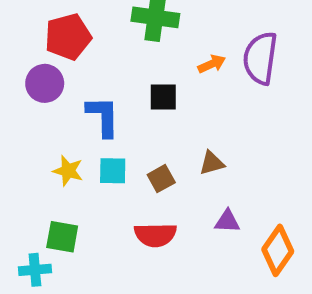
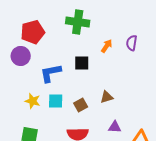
purple semicircle: (260, 58) -> (132, 43), size x0.6
orange arrow: (212, 64) -> (107, 46), turned -32
blue L-shape: (103, 116) -> (51, 73), turned -100

